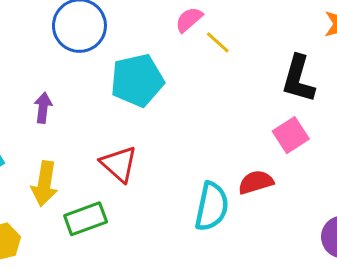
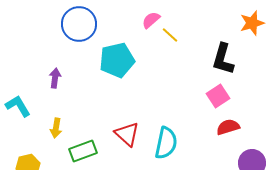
red triangle: (119, 164) -> (127, 134), moved
red semicircle: (256, 182) -> (228, 127), moved
yellow arrow: (44, 184) -> (56, 128), size x0.7

